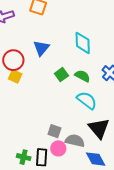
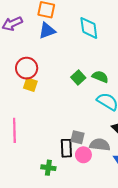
cyan diamond: (83, 43) -> (89, 28), moved
blue triangle: (41, 48) -> (47, 31), moved, turned 36
black rectangle: (42, 157) -> (66, 148), moved

